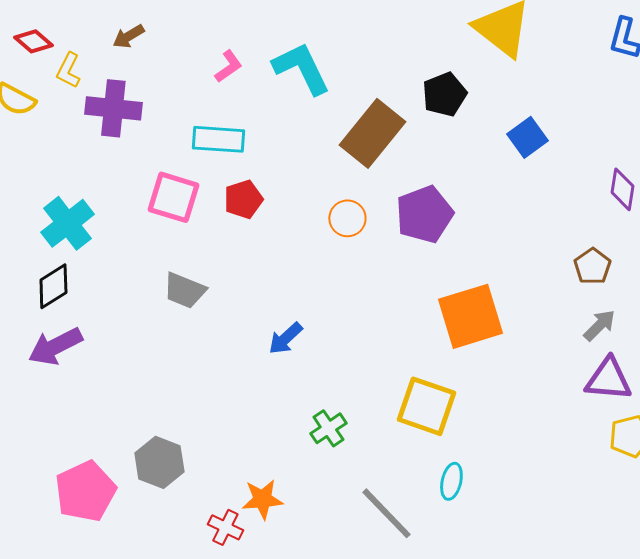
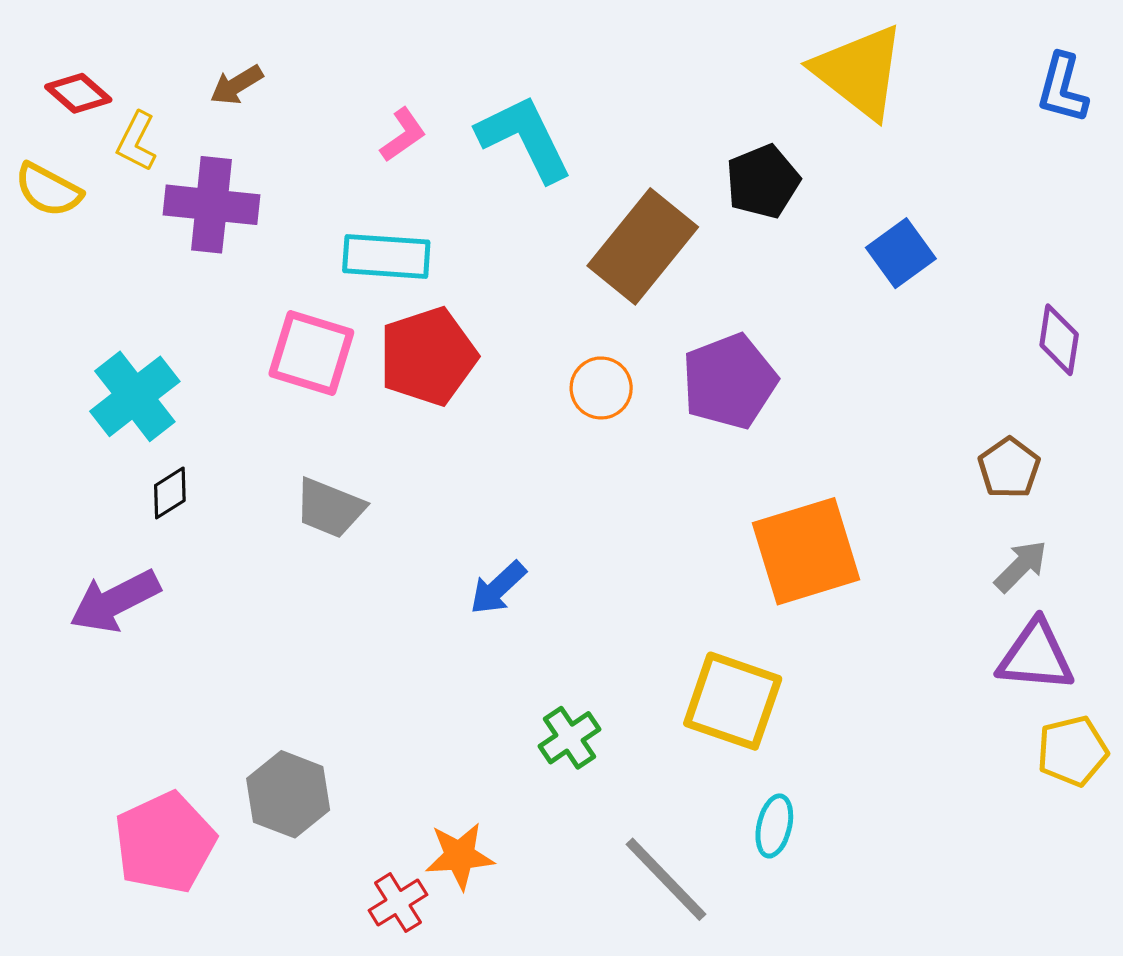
red pentagon: (243, 199) -> (428, 356), size x1.5
black diamond: (53, 286) -> (170, 493), moved, size x0.7
red cross: (225, 527) -> (398, 903), turned 32

